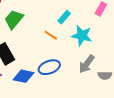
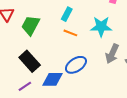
cyan rectangle: (64, 17) -> (67, 14), moved

